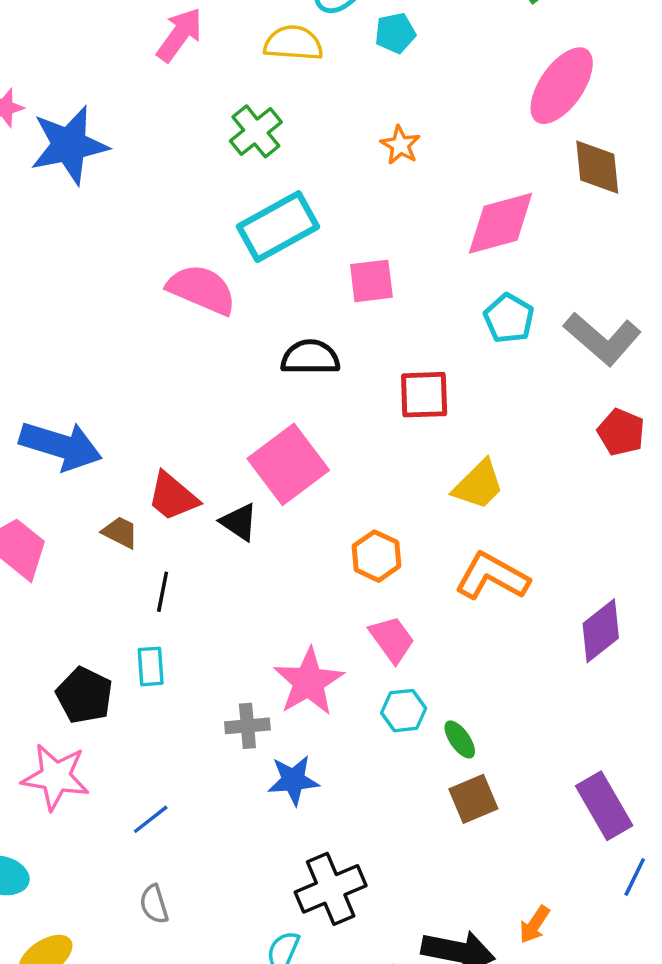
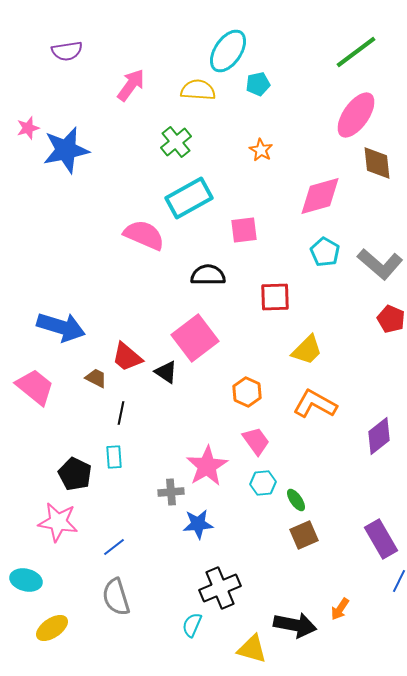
gray semicircle: (154, 904) -> (116, 597), size x1.6

